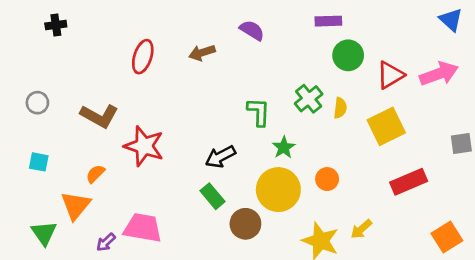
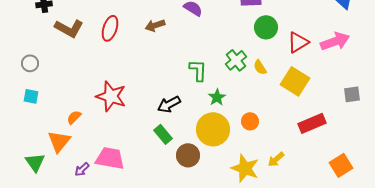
yellow semicircle: (340, 108) -> (260, 67), turned 140
brown L-shape: (99, 116) -> (69, 28), moved
yellow square: (386, 126) -> (295, 81), turned -32
cyan square: (39, 162) -> (31, 96), moved

